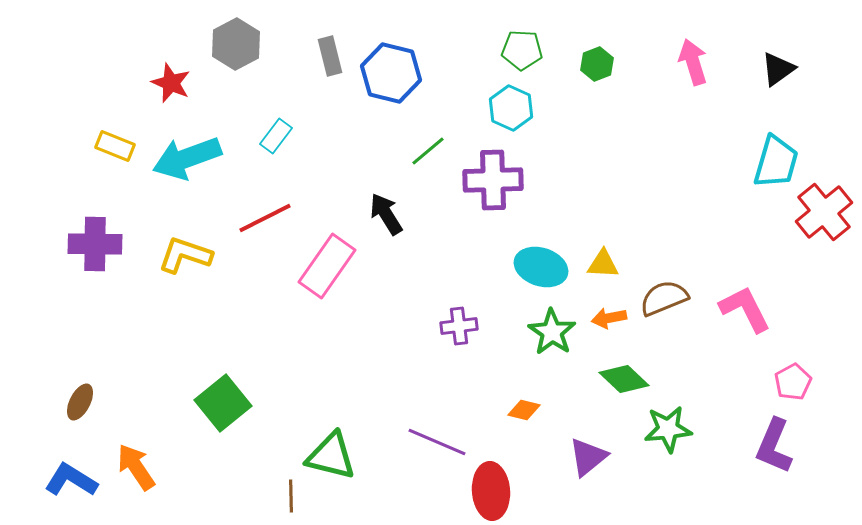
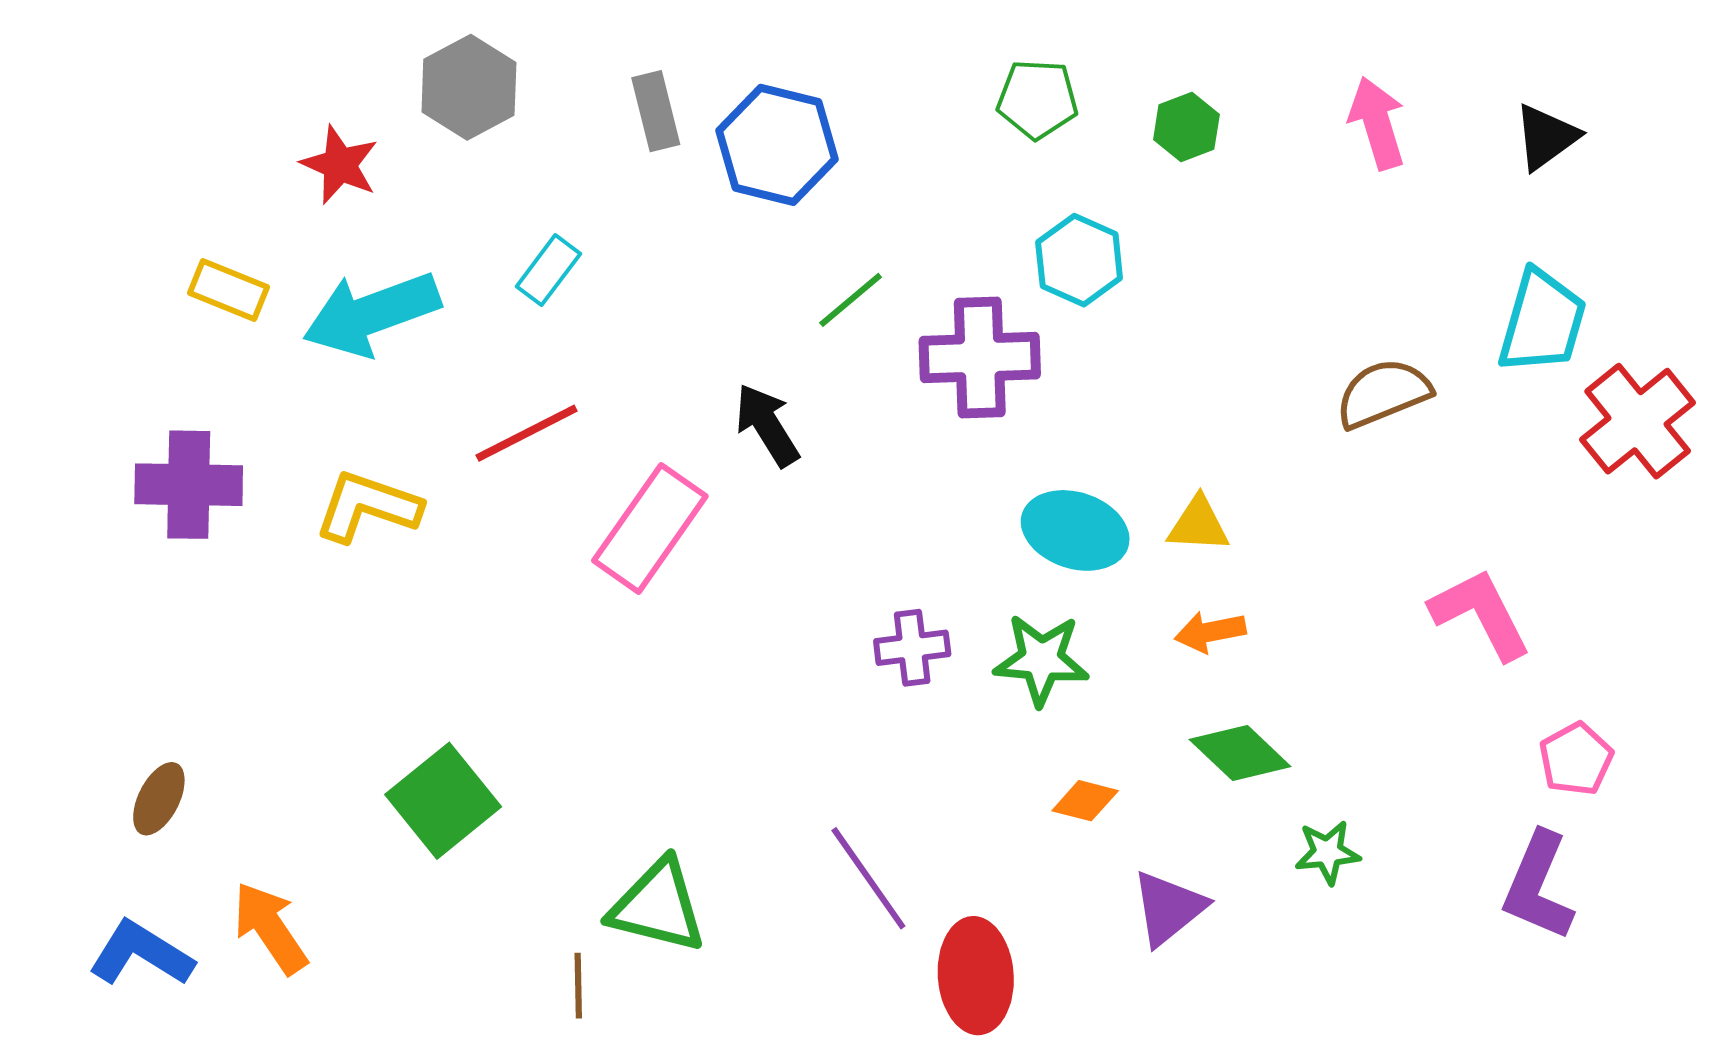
cyan hexagon: (511, 108) -> (1079, 260), moved
brown semicircle: (664, 298) -> (1383, 393), moved
green star: (552, 332) -> (1041, 660), moved, turned -30
orange diamond: (524, 410) -> (1085, 801), moved
green star: (668, 429) -> (1328, 852), size x0.7
purple line: (437, 442) -> (868, 878), turned 32

